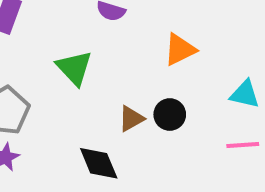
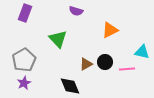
pink line: (243, 145) -> (127, 69), moved

